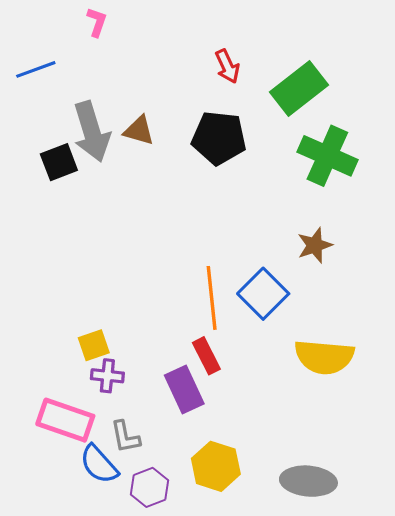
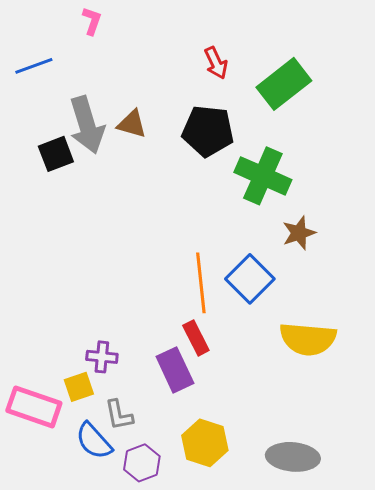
green cross: (327, 156) -> (263, 176), moved
yellow square: (94, 345) -> (79, 387), moved
pink rectangle: (65, 420) -> (34, 407), moved

